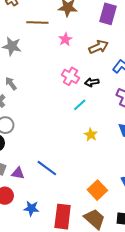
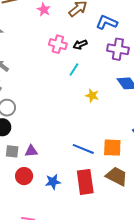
blue line: (47, 168) -> (83, 149), moved
orange square: (97, 190) -> (112, 148), turned -30

